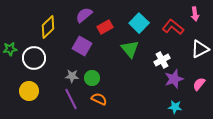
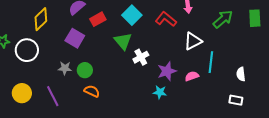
white cross: (162, 60) -> (141, 57), moved
pink semicircle: (199, 84) -> (192, 76), turned 32
yellow circle: (29, 91) -> (22, 93), moved
purple line: (71, 99) -> (53, 96), moved
cyan star: (175, 107) -> (160, 92), moved

